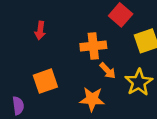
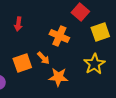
orange cross: (93, 46) -> (59, 36), turned 30
orange arrow: (108, 71) -> (43, 58), moved

